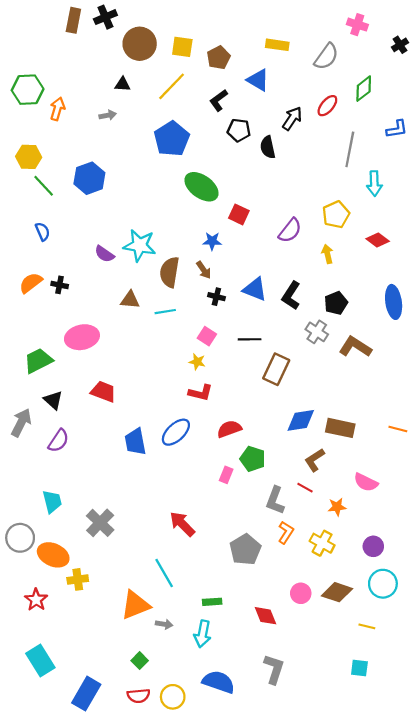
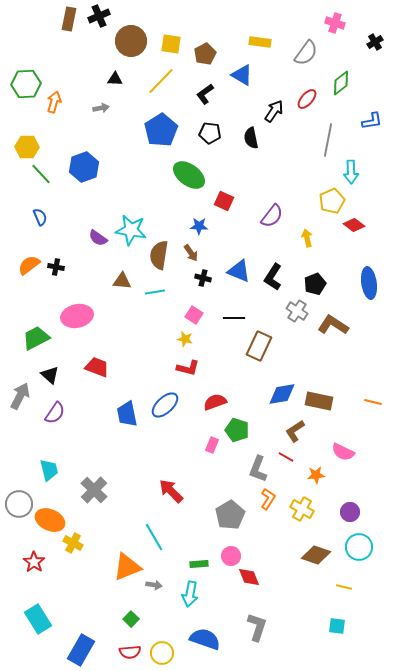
black pentagon: (239, 130) -> (210, 133), moved
yellow pentagon: (336, 214) -> (332, 201), moved
yellow cross: (78, 579) -> (73, 543), turned 36
pink circle: (301, 593) -> (231, 556), moved

